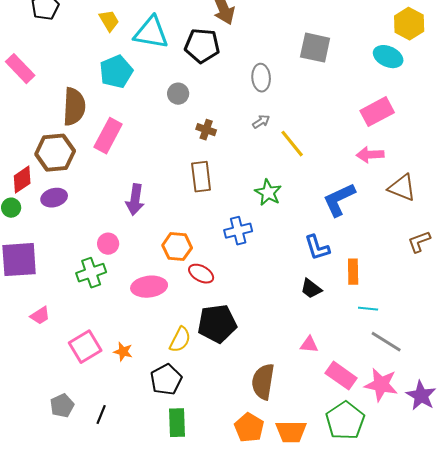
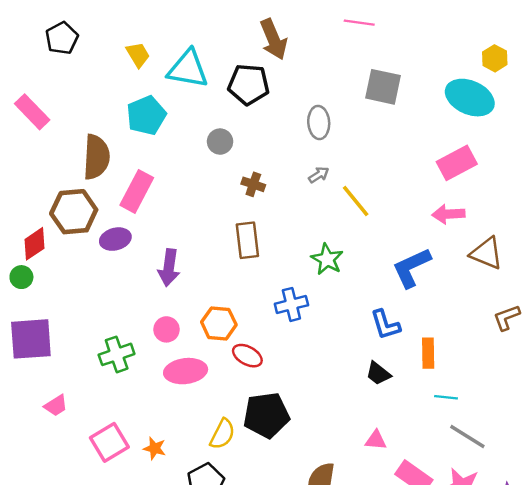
yellow hexagon: (409, 24) -> (495, 58), size x0.7
cyan ellipse: (388, 57) -> (470, 98), size x1.4
purple ellipse: (54, 198) -> (115, 239), moved
pink circle: (108, 244) -> (167, 329), moved

